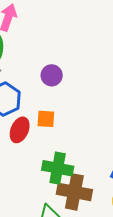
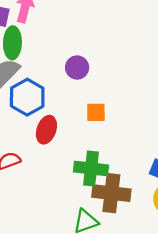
orange square: (46, 119) -> (96, 112), moved

